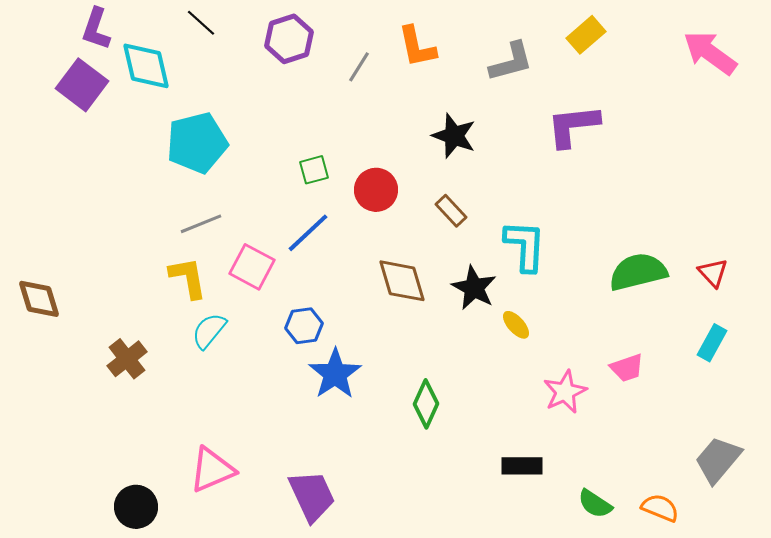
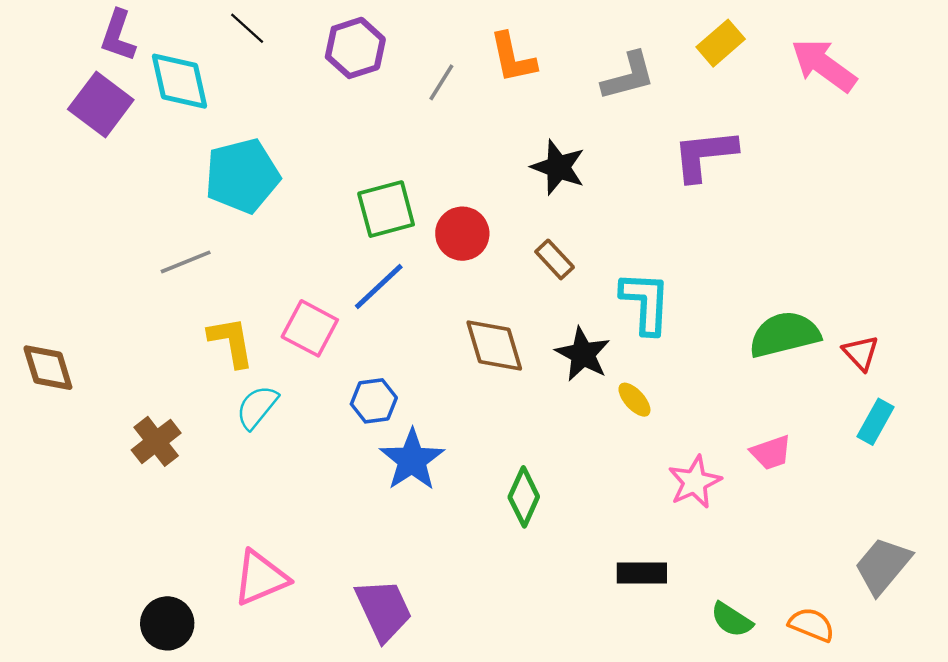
pink arrow: (710, 53) -> (824, 65), moved
green square: (314, 170) -> (386, 209), size x1.6
gray line: (201, 224) -> (186, 262), moved
red triangle: (713, 273) -> (861, 353), moved

